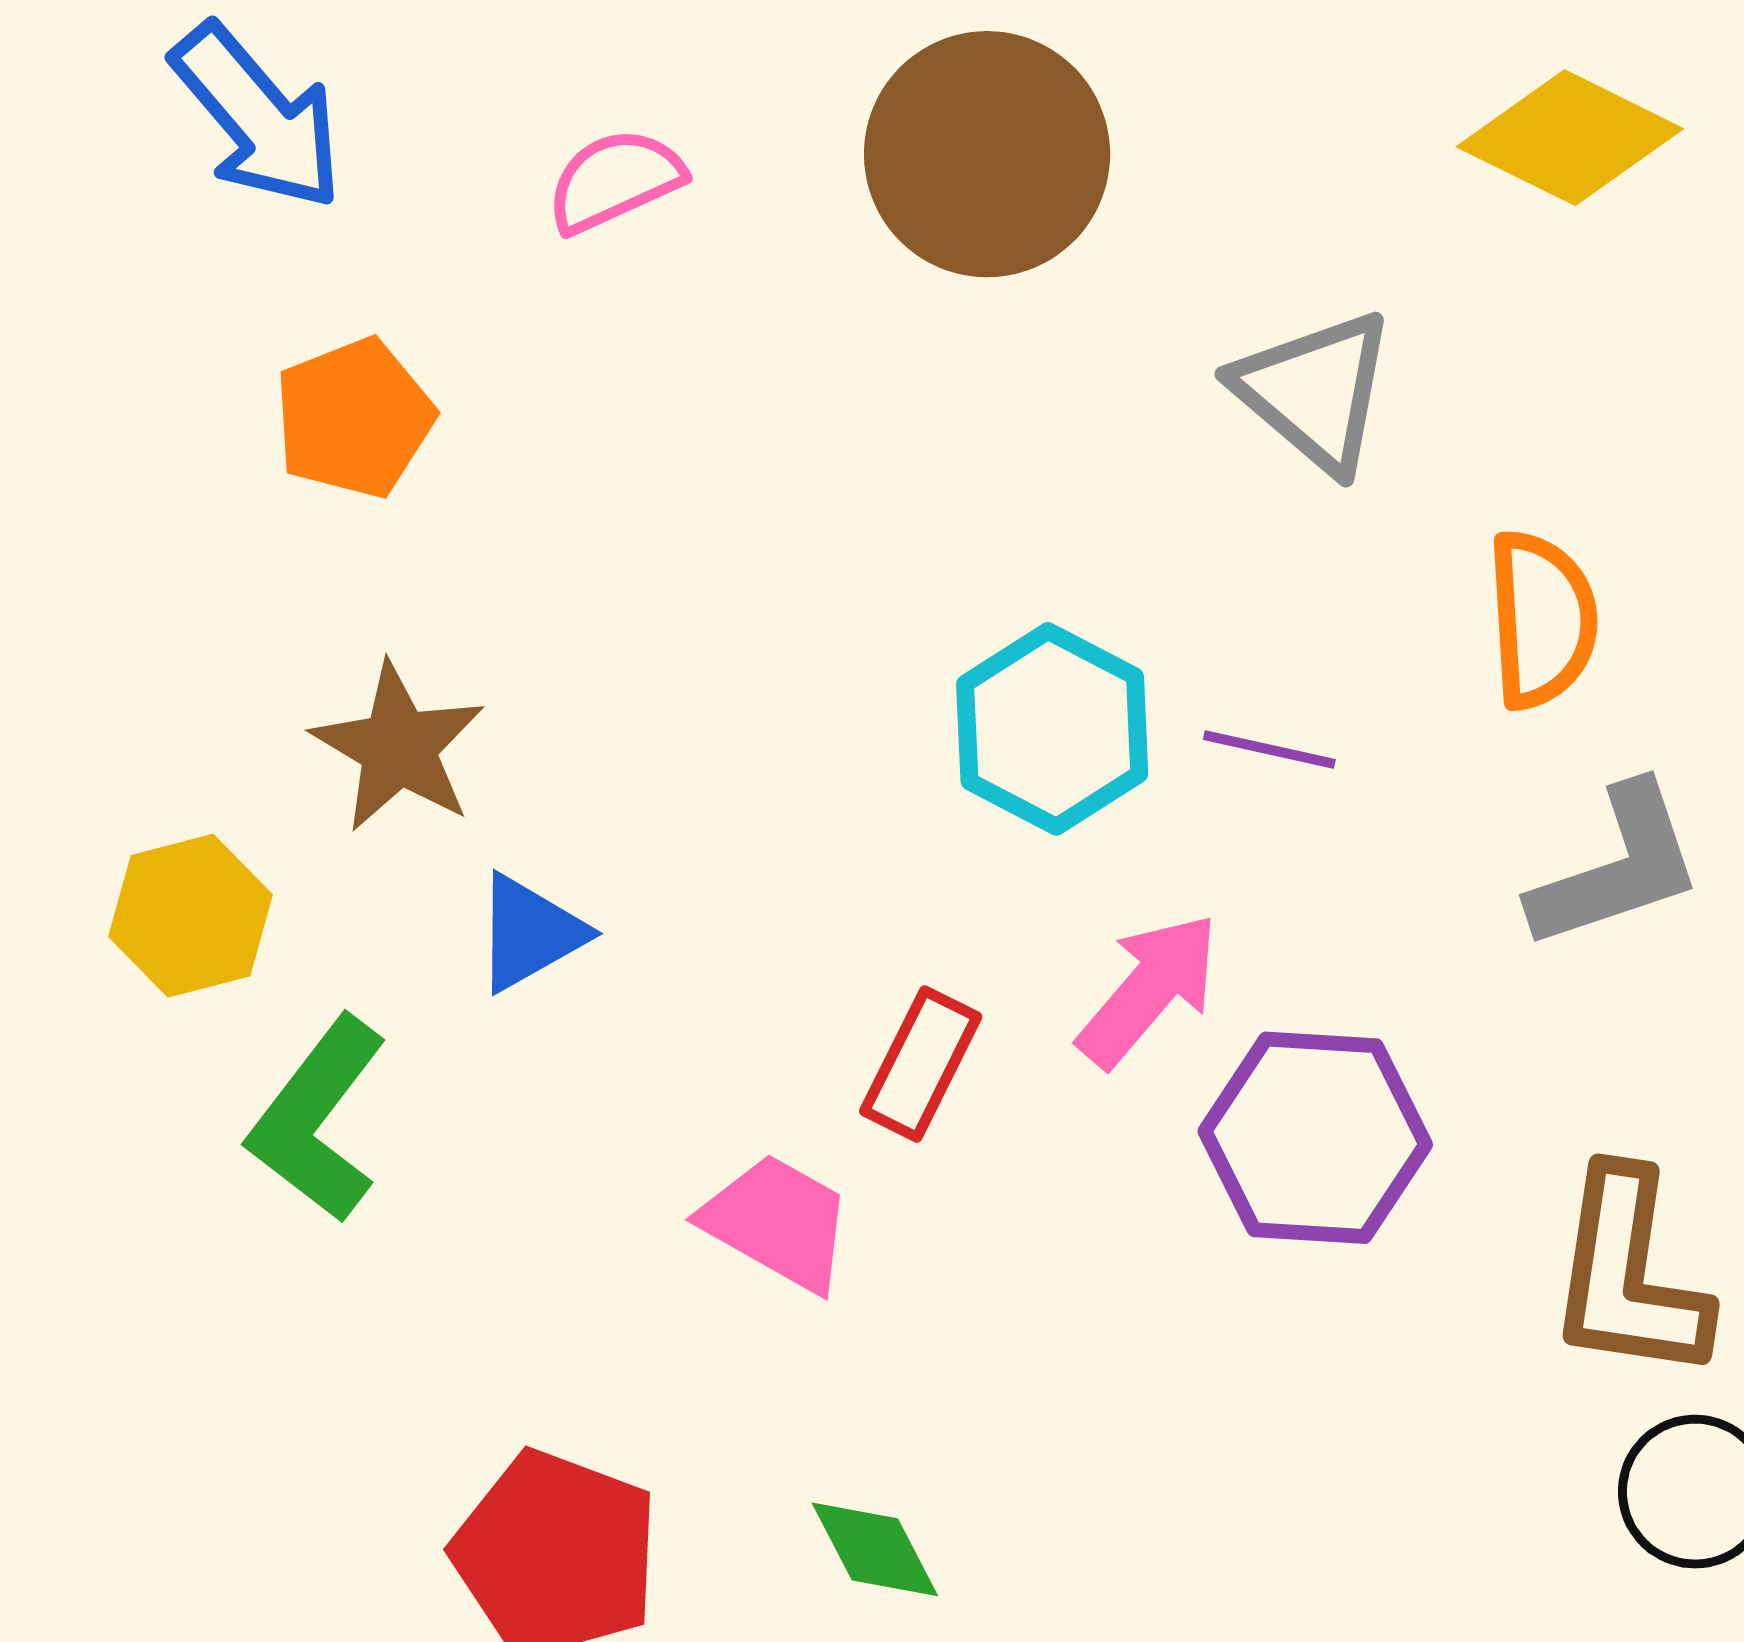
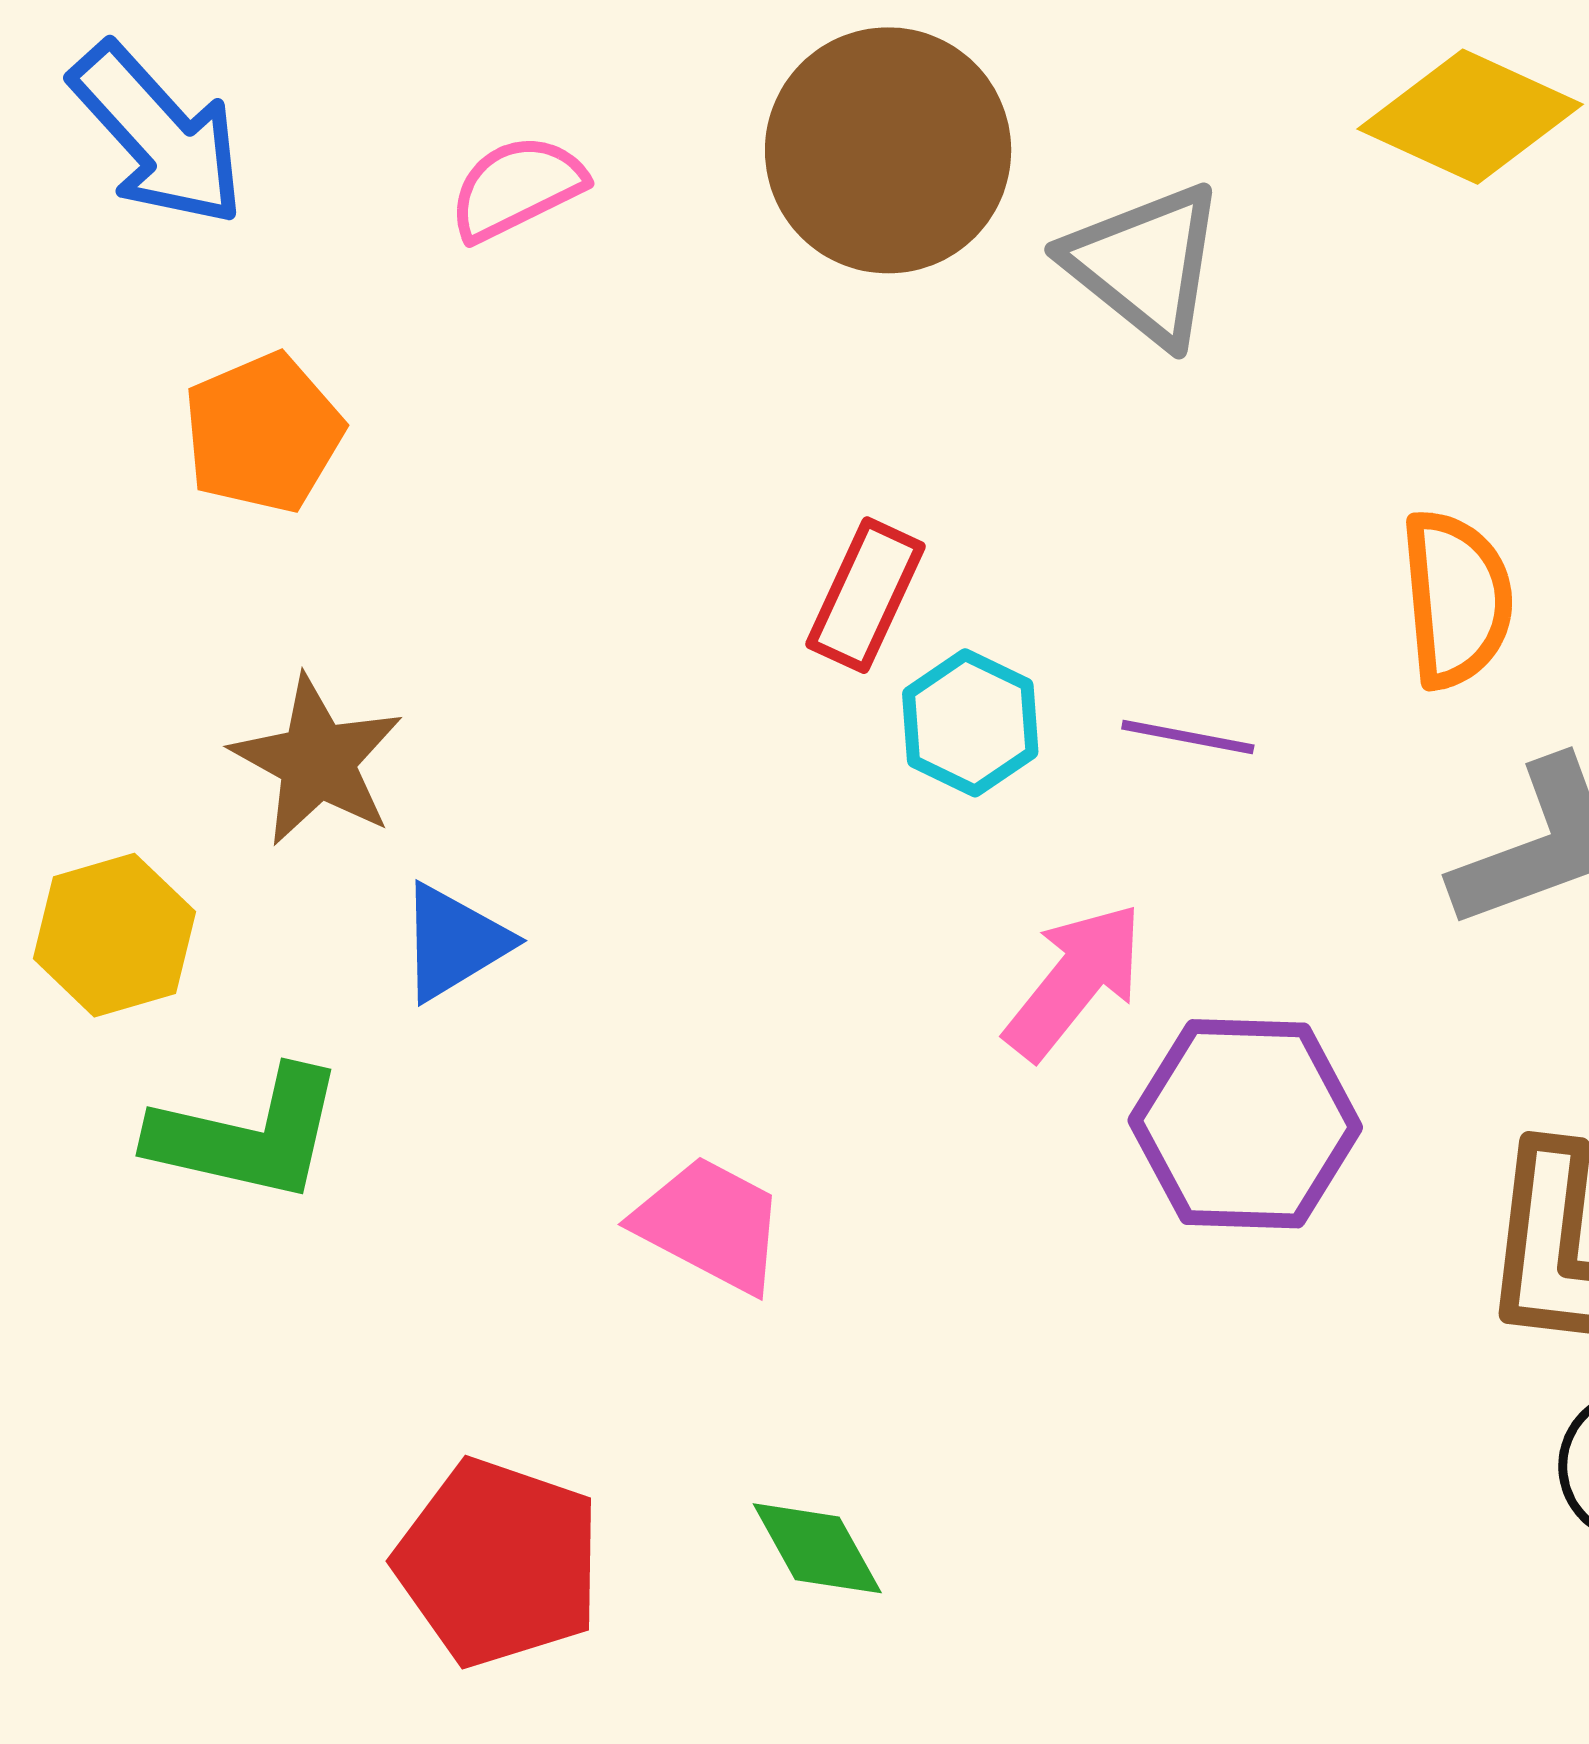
gray triangle: (1315, 391) -> (1145, 264), moved
cyan hexagon: (1052, 729) -> (970, 723), size x0.7
red rectangle: (921, 1064) -> (866, 595), moved
green L-shape: (318, 1119) -> (247, 1135), turned -113

